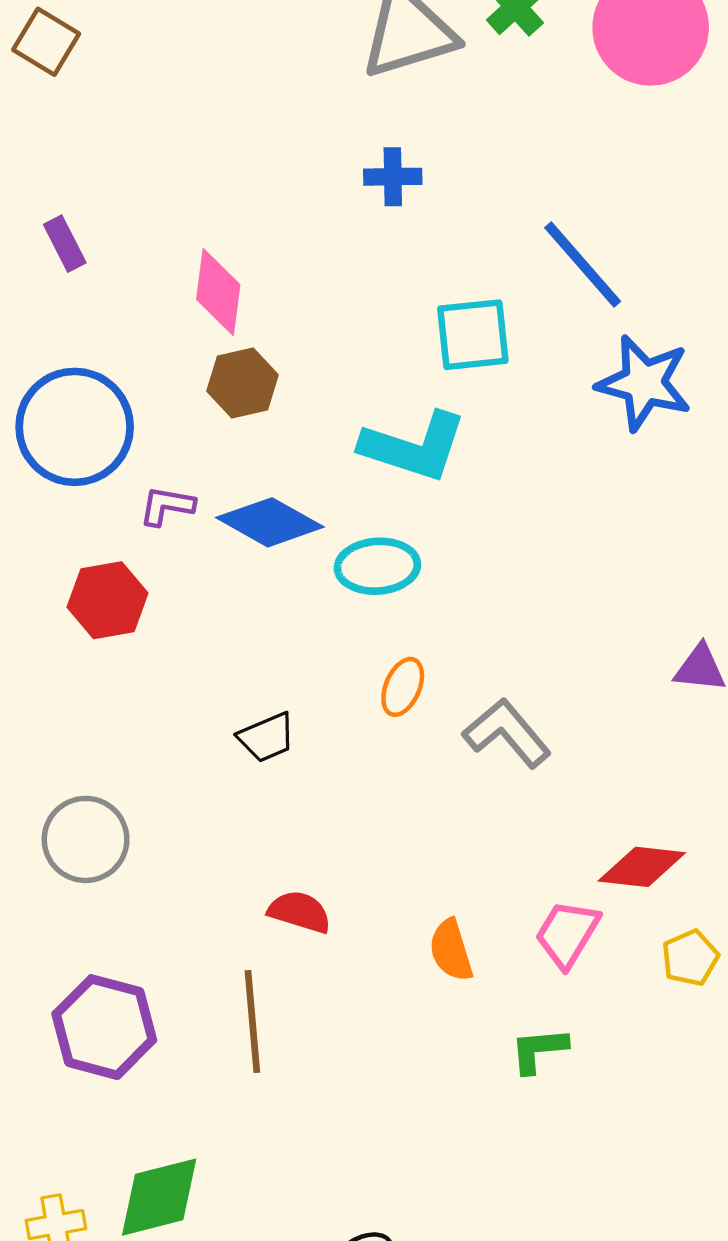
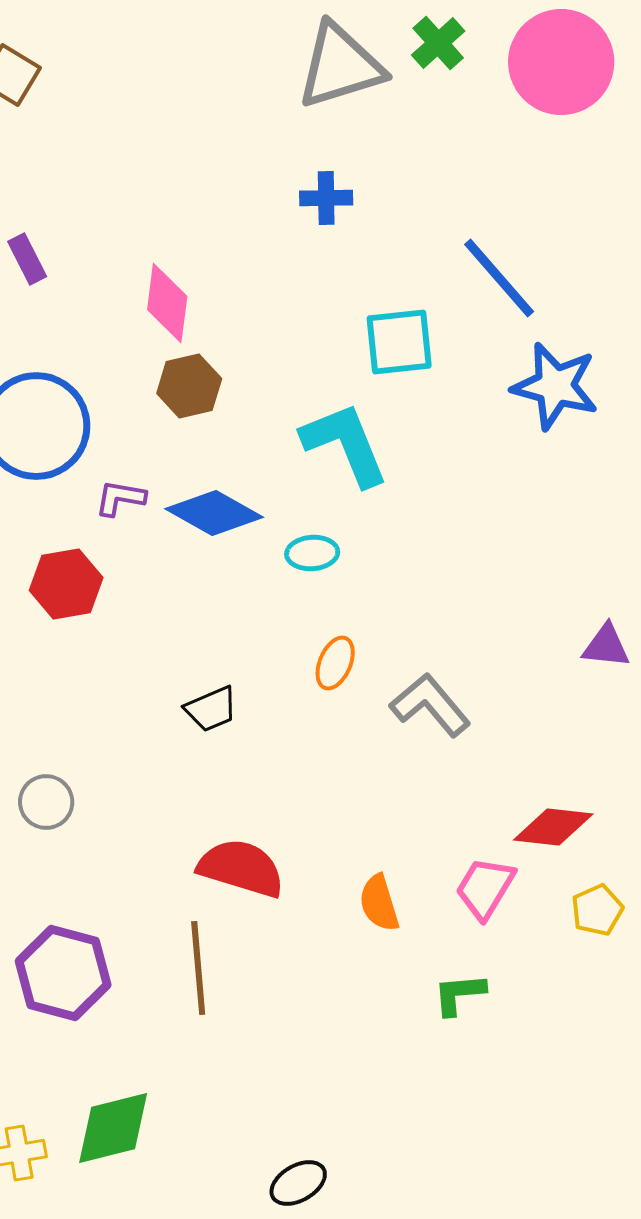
cyan L-shape: (414, 447) -> (345, 444), turned -130
cyan ellipse: (377, 566) -> (312, 553), size x0.7
gray circle: (86, 839) -> (46, 802), size x0.7
red semicircle: (300, 912) -> (241, 868), size x1.5

